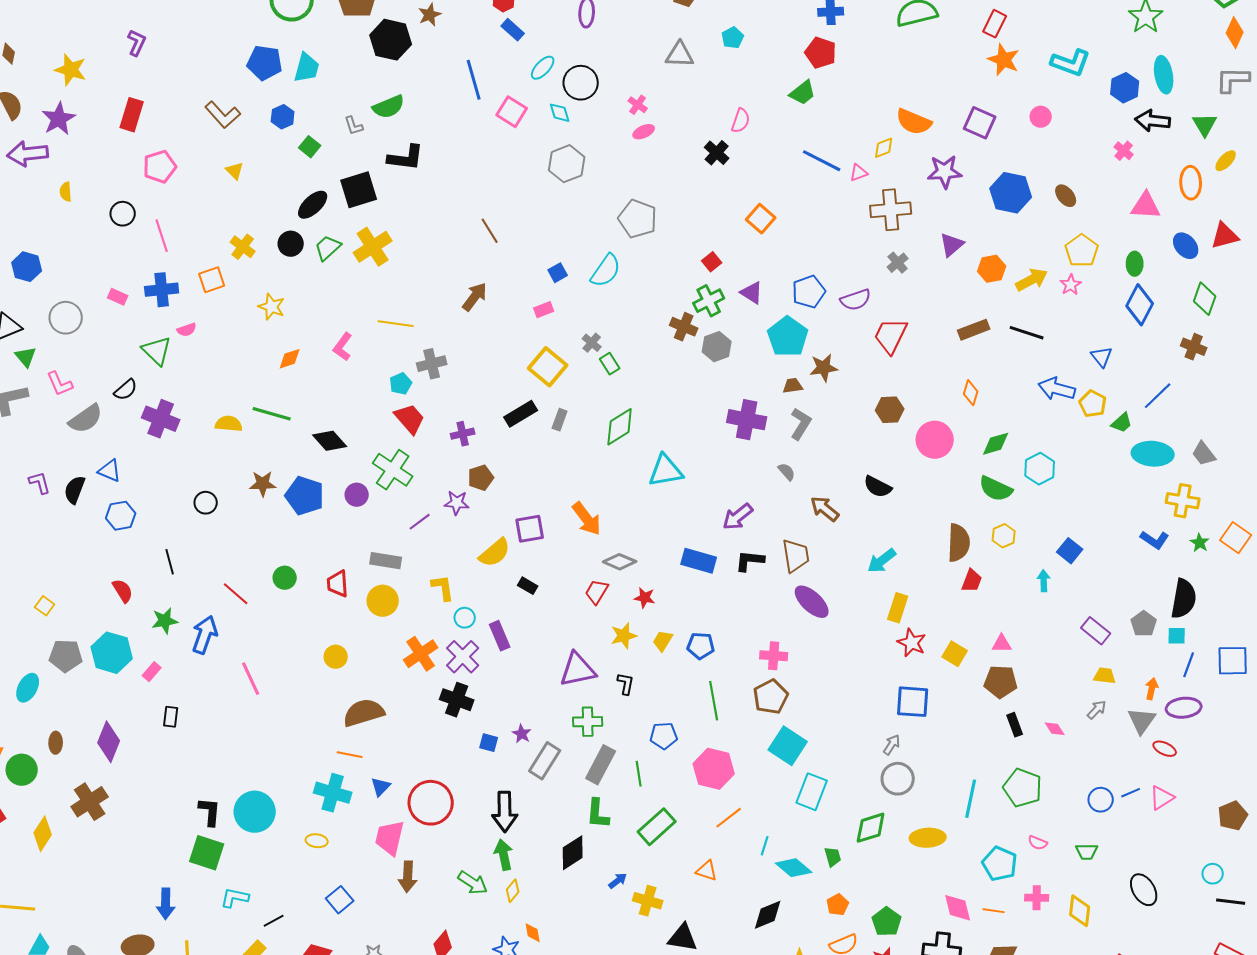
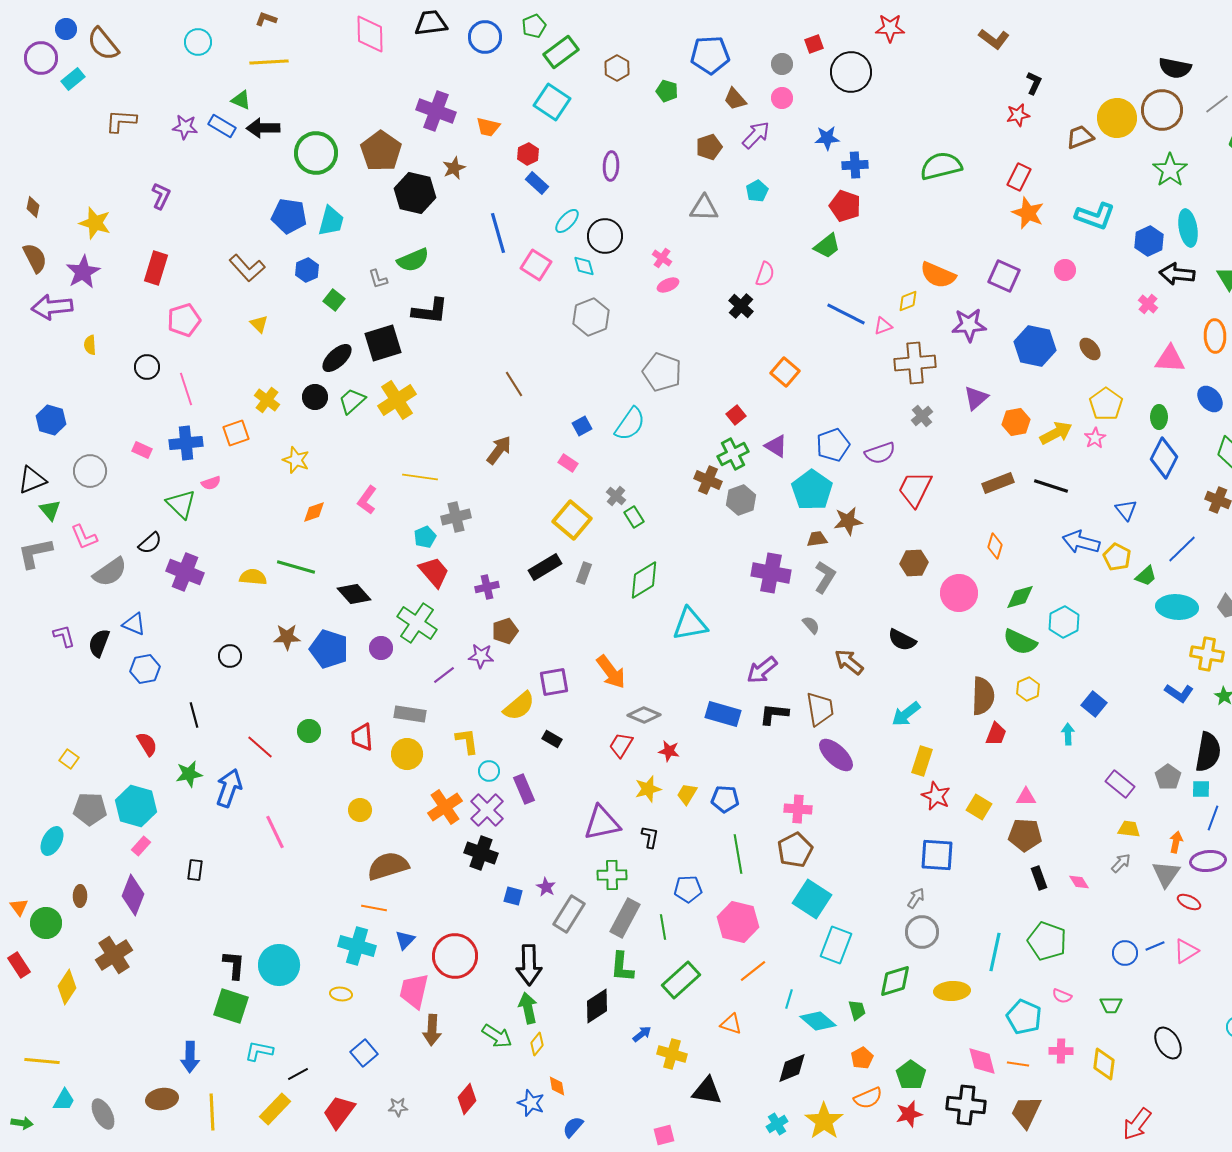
pink rectangle: (544, 310) -> (568, 463), turned 54
pink rectangle: (152, 672) -> (141, 846), moved

